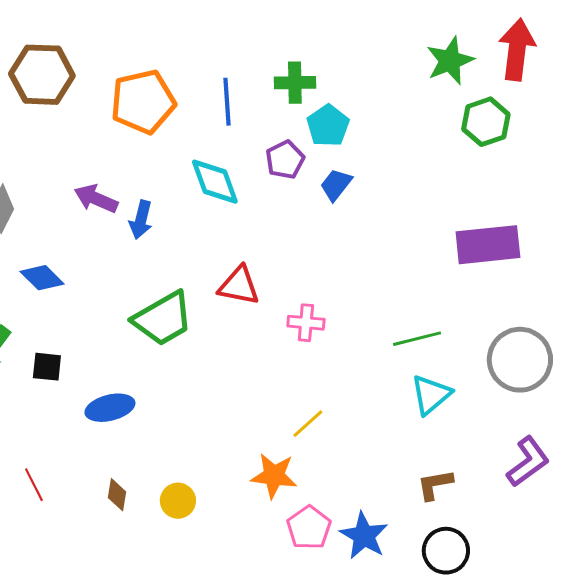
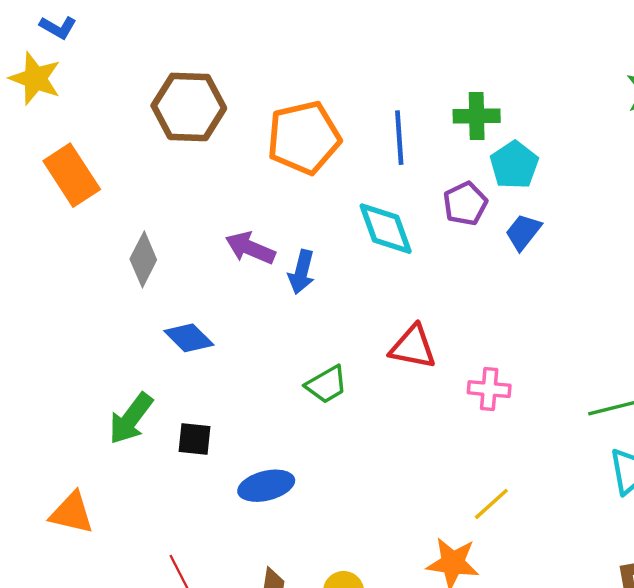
green trapezoid: (163, 319) -> (326, 384), size x0.6

